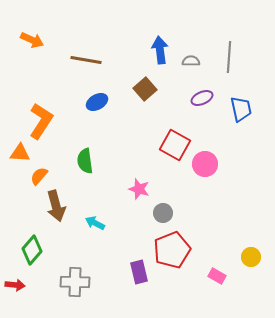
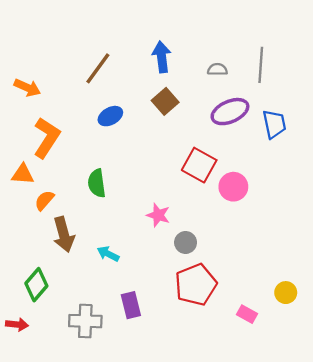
orange arrow: (32, 40) -> (27, 88), moved
blue arrow: (160, 50) -> (162, 57), moved
brown line: (86, 60) -> (98, 68), turned -64
purple ellipse: (202, 98) -> (230, 112), size x1.5
purple rectangle: (139, 272) -> (131, 305), moved

